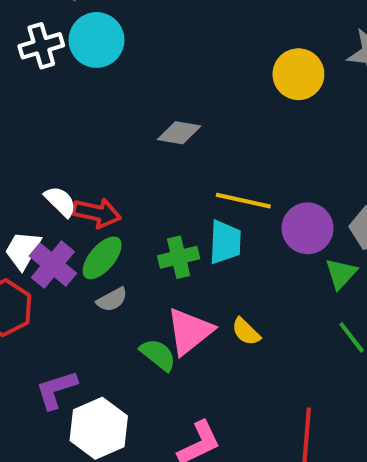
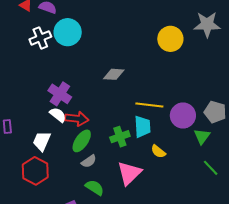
purple cross: (53, 265) -> (60, 94), moved
yellow semicircle: (246, 332) -> (158, 151), moved
green semicircle: (158, 355) -> (95, 188), moved

